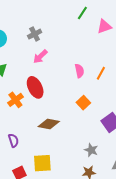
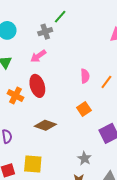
green line: (82, 13) -> (60, 17), moved
pink arrow: (40, 57) -> (38, 56), moved
orange cross: (15, 100) -> (15, 95), turned -35

